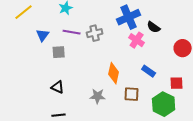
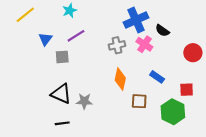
purple line: (72, 32) -> (76, 36), turned -42
gray cross: (95, 33) -> (117, 45), moved
black triangle: (58, 87) -> (61, 94), size x1.5
gray star: (98, 96) -> (84, 101), moved

